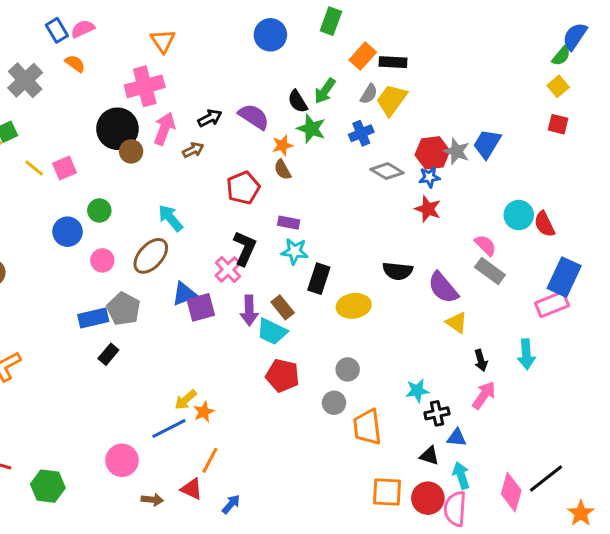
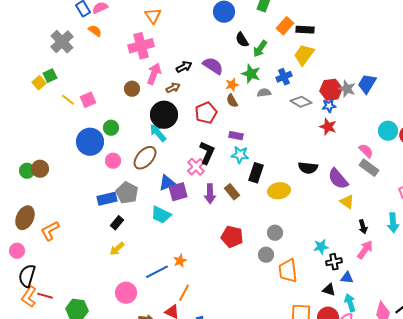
gray semicircle: (369, 94) -> (264, 93), moved, turned -128
black semicircle: (298, 101) -> (242, 40), moved
black circle: (117, 129) -> (164, 115), moved
blue circle: (68, 232) -> (90, 142), size x1.4
cyan trapezoid: (272, 332) -> (161, 215), moved
yellow arrow: (186, 400) -> (117, 249), moved

